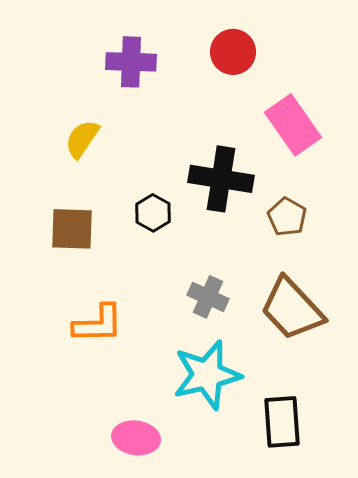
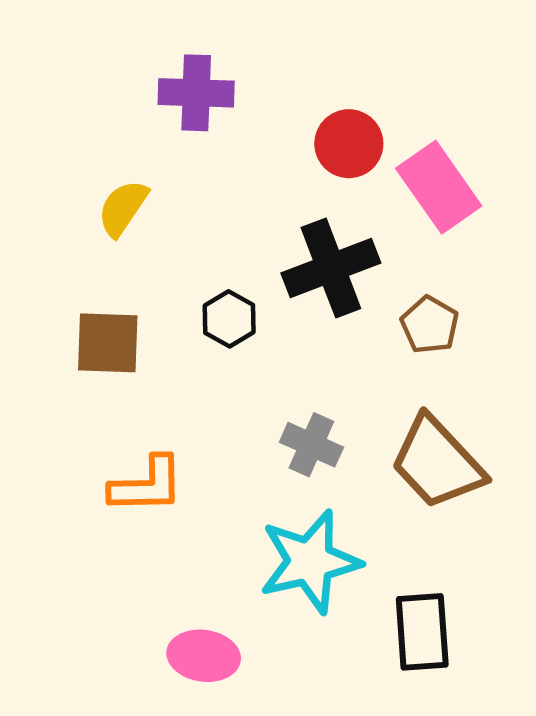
red circle: (233, 52) -> (349, 144), moved
black cross: (221, 179) -> (331, 268), turned -30

